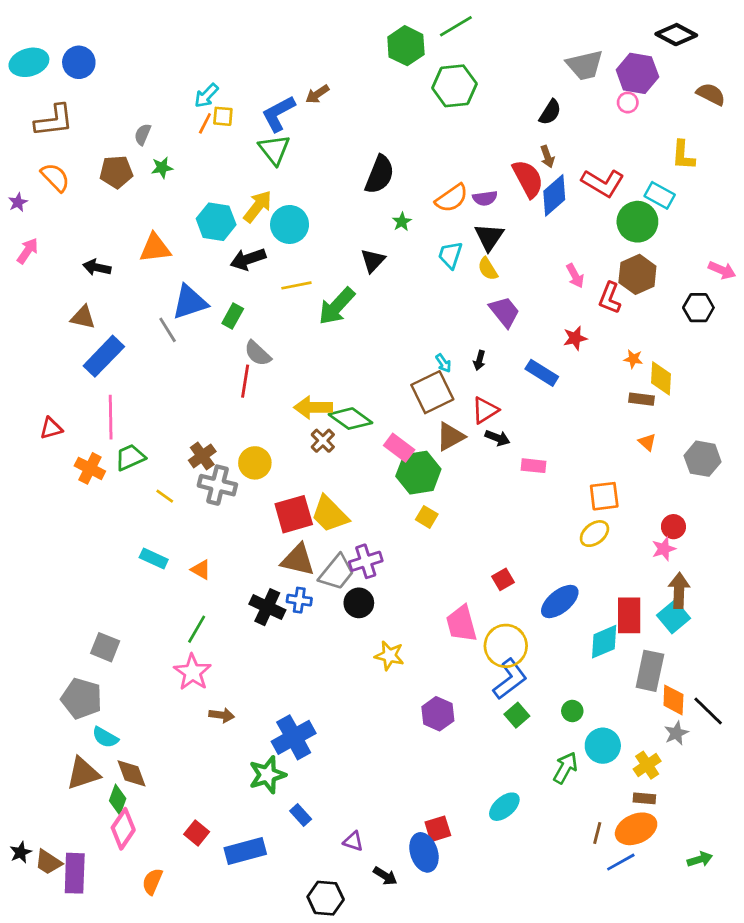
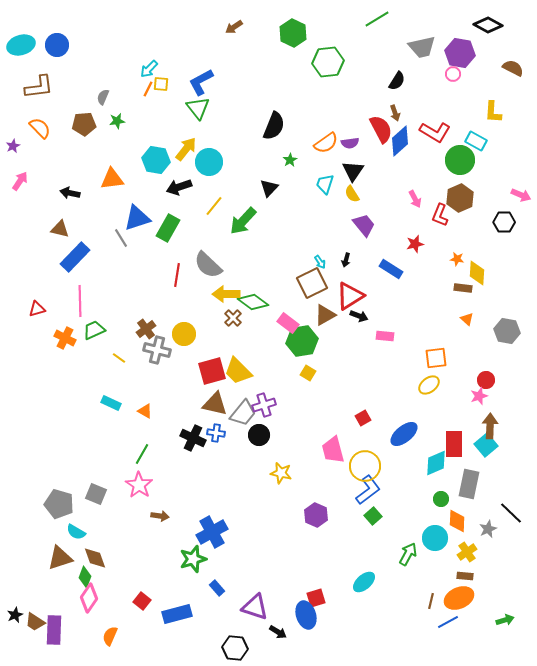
green line: (456, 26) -> (377, 19), moved
brown arrow: (317, 94) -> (234, 27), moved
yellow line: (296, 285) -> (214, 206), turned -40
green rectangle: (233, 316) -> (168, 228), size x1.5
gray semicircle: (258, 353) -> (208, 265), moved, size x1.4
red triangle: (485, 410) -> (350, 296), size x1.4
gray square: (105, 647) -> (96, 494), moved
orange diamond: (673, 700) -> (457, 521), moved
green circle: (572, 711) -> (441, 499), moved
purple triangle: (353, 841) -> (255, 607), size x1.8

